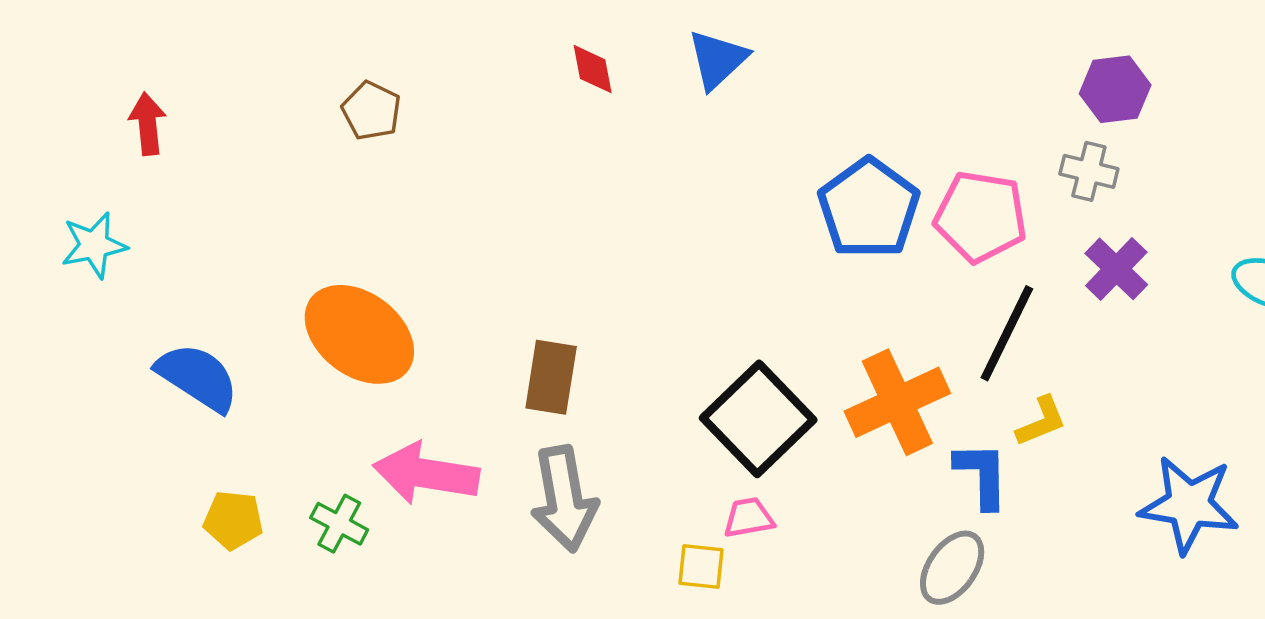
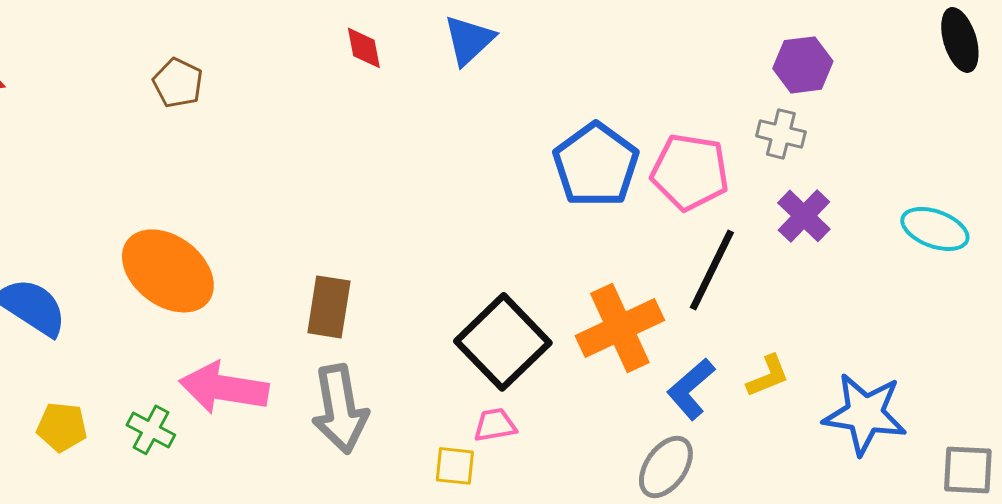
yellow L-shape: (1041, 421) -> (768, 376), moved
blue L-shape: (982, 475) -> (691, 389), turned -130

